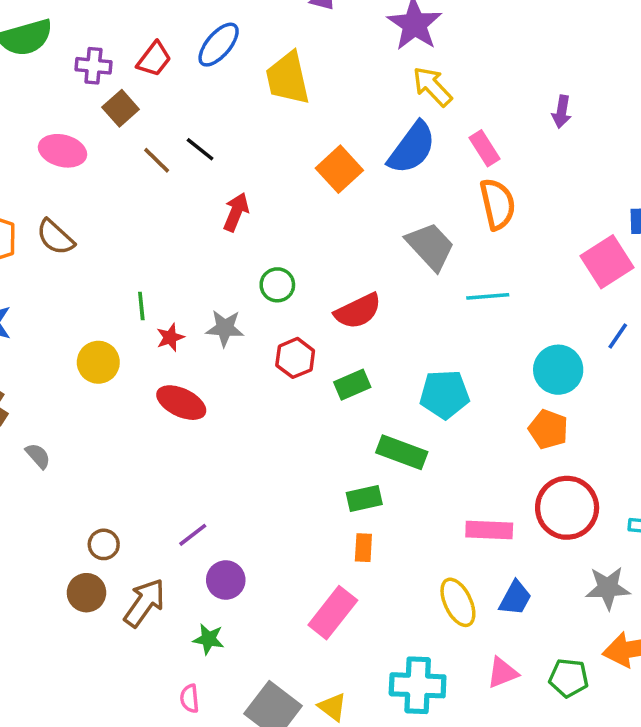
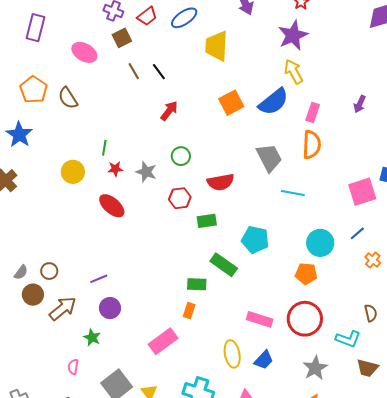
pink rectangle: (484, 148) -> (313, 113), turned 36
orange pentagon: (548, 429) -> (306, 274), turned -30
gray semicircle: (38, 456) -> (21, 272), moved, turned 63
gray star: (608, 588) -> (315, 368), turned 30

